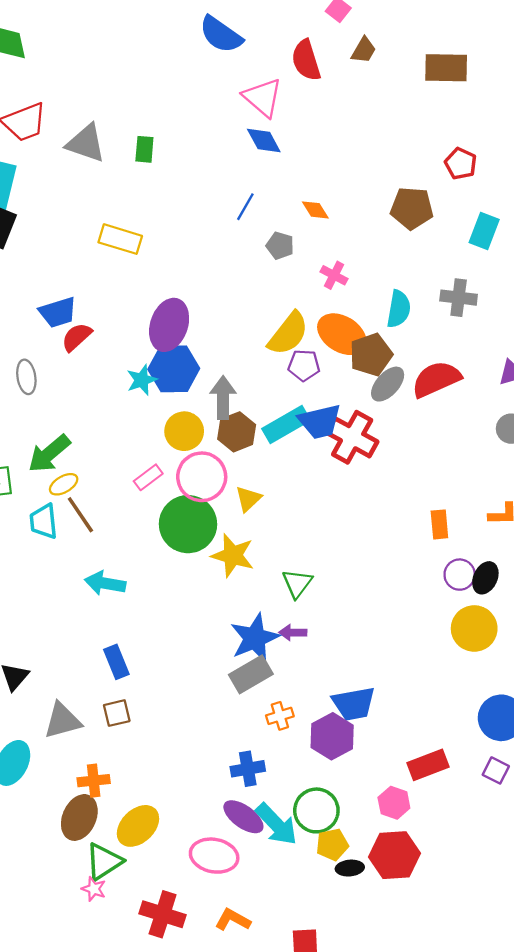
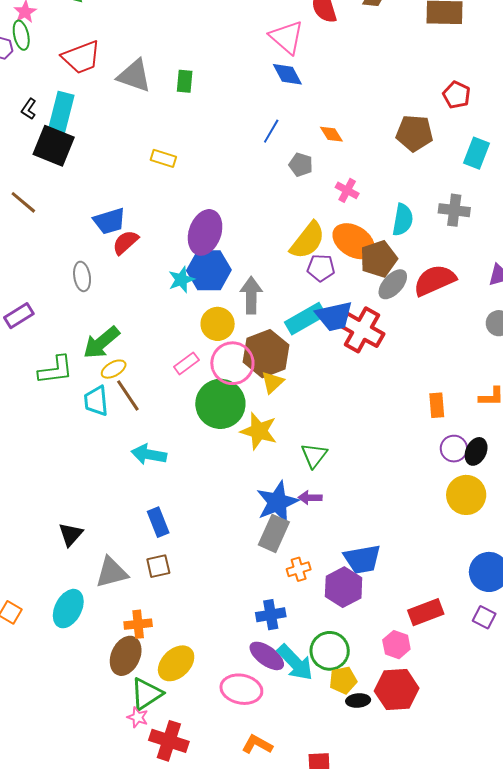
yellow rectangle: (120, 239) -> (163, 158), size x0.7
brown hexagon: (237, 432) -> (266, 354), moved, size x1.4
gray rectangle: (251, 674) -> (274, 533), turned -36
red cross: (163, 914) -> (169, 741), moved

